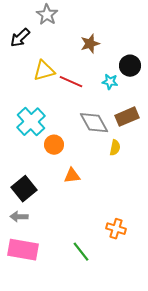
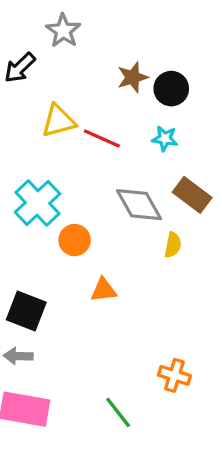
black circle: (130, 66) -> (171, 89), moved
brown rectangle: (127, 117) -> (192, 195), turned 60
black square: (24, 189) -> (26, 311), turned -30

